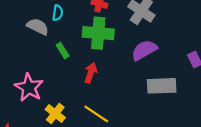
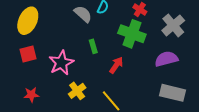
green rectangle: (63, 51) -> (93, 46), moved

